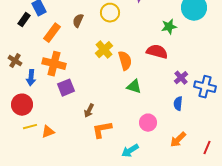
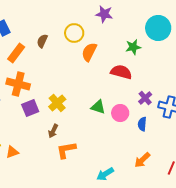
yellow cross: (104, 50) -> (57, 103), moved
orange semicircle: (125, 61) -> (89, 52), moved, turned -138
pink circle: (148, 123) -> (120, 113), moved
cyan arrow: (130, 151) -> (105, 174), moved

